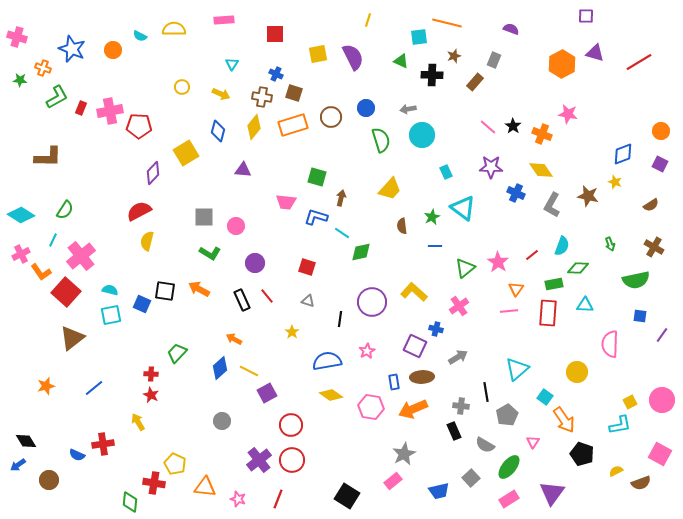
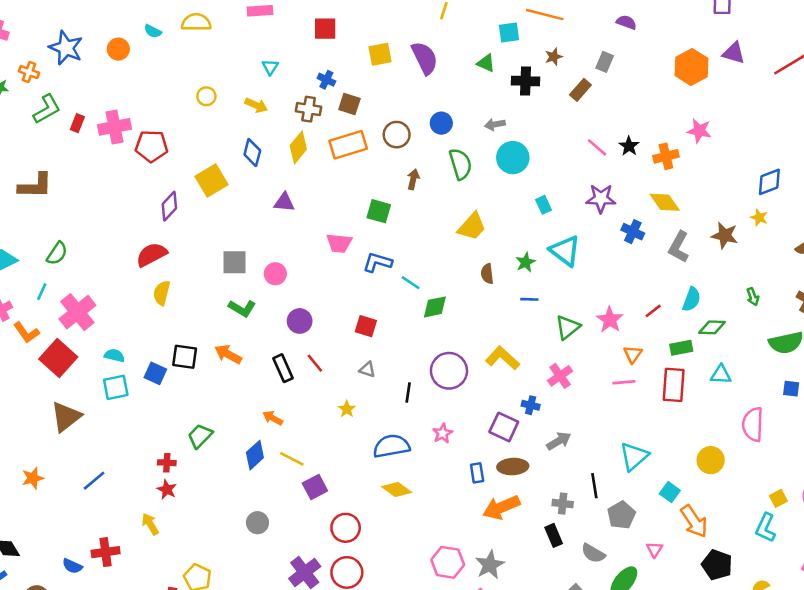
orange cross: (542, 134) -> (666, 156), turned -36
brown arrow: (341, 198) -> (413, 179), moved
pink hexagon: (371, 407) -> (448, 562), moved
cyan L-shape: (620, 425) -> (766, 528), turned 125

